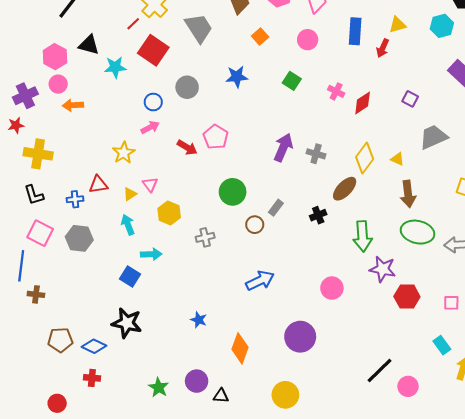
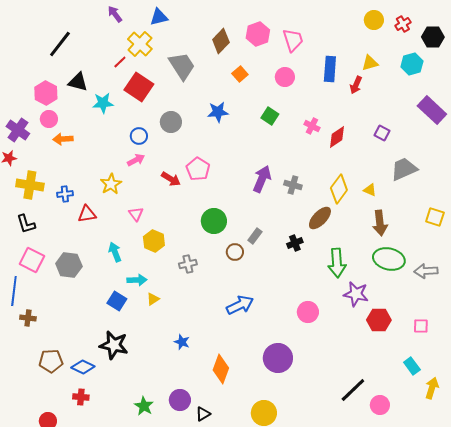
purple cross: (25, 96) -> (18, 130), turned -30
yellow triangle: (130, 194) -> (153, 299), moved
blue cross: (75, 199) -> (65, 194), moved
black triangle: (221, 396) -> (203, 414), turned -35

